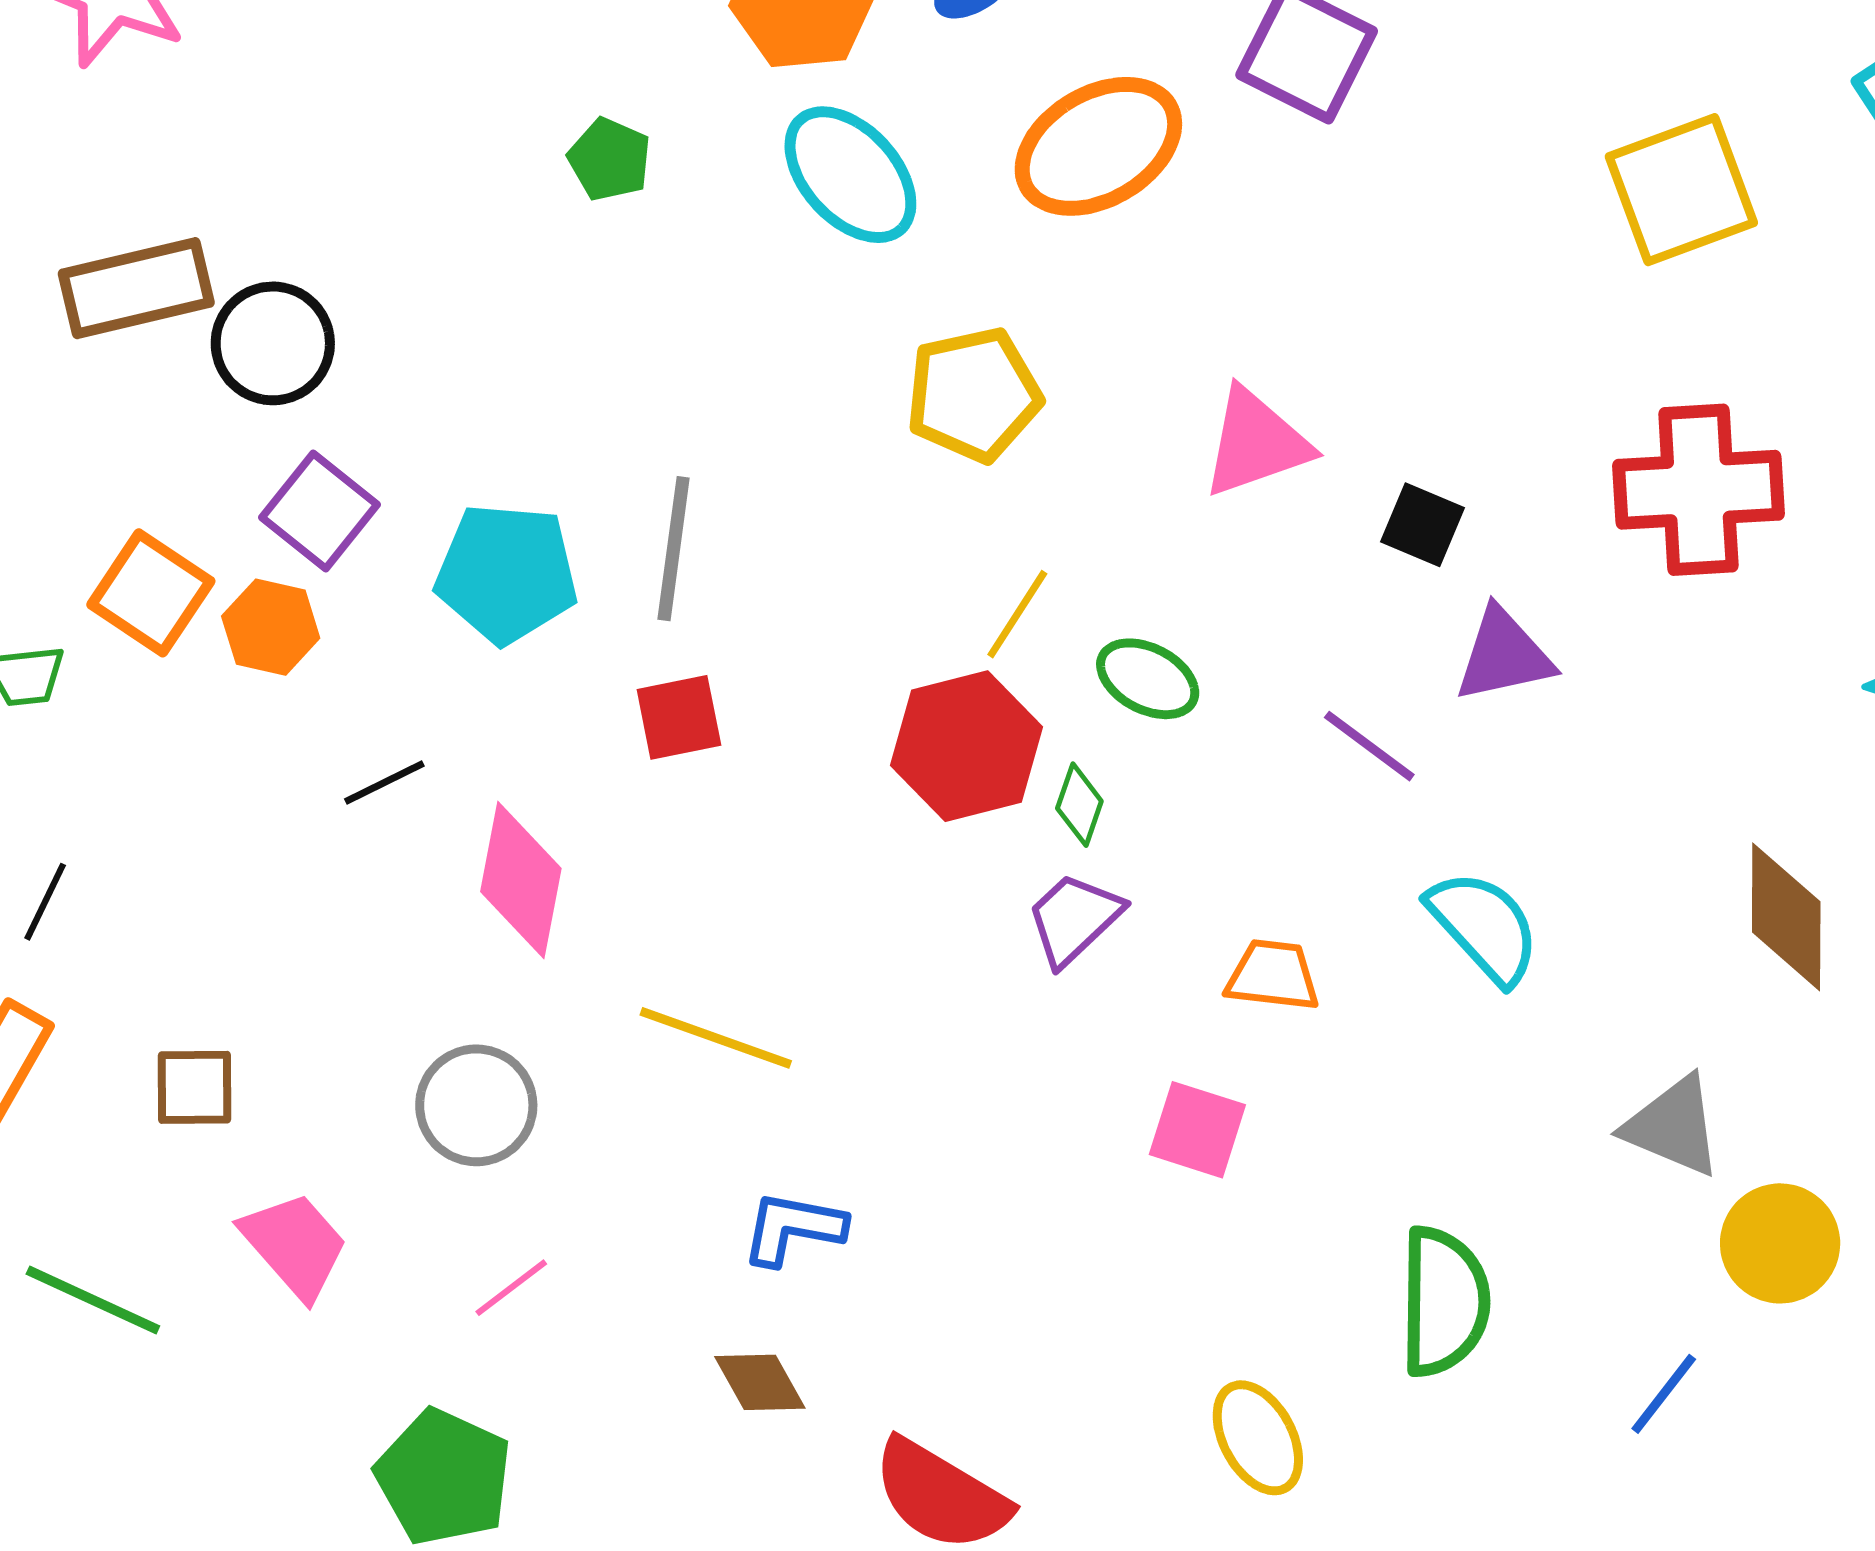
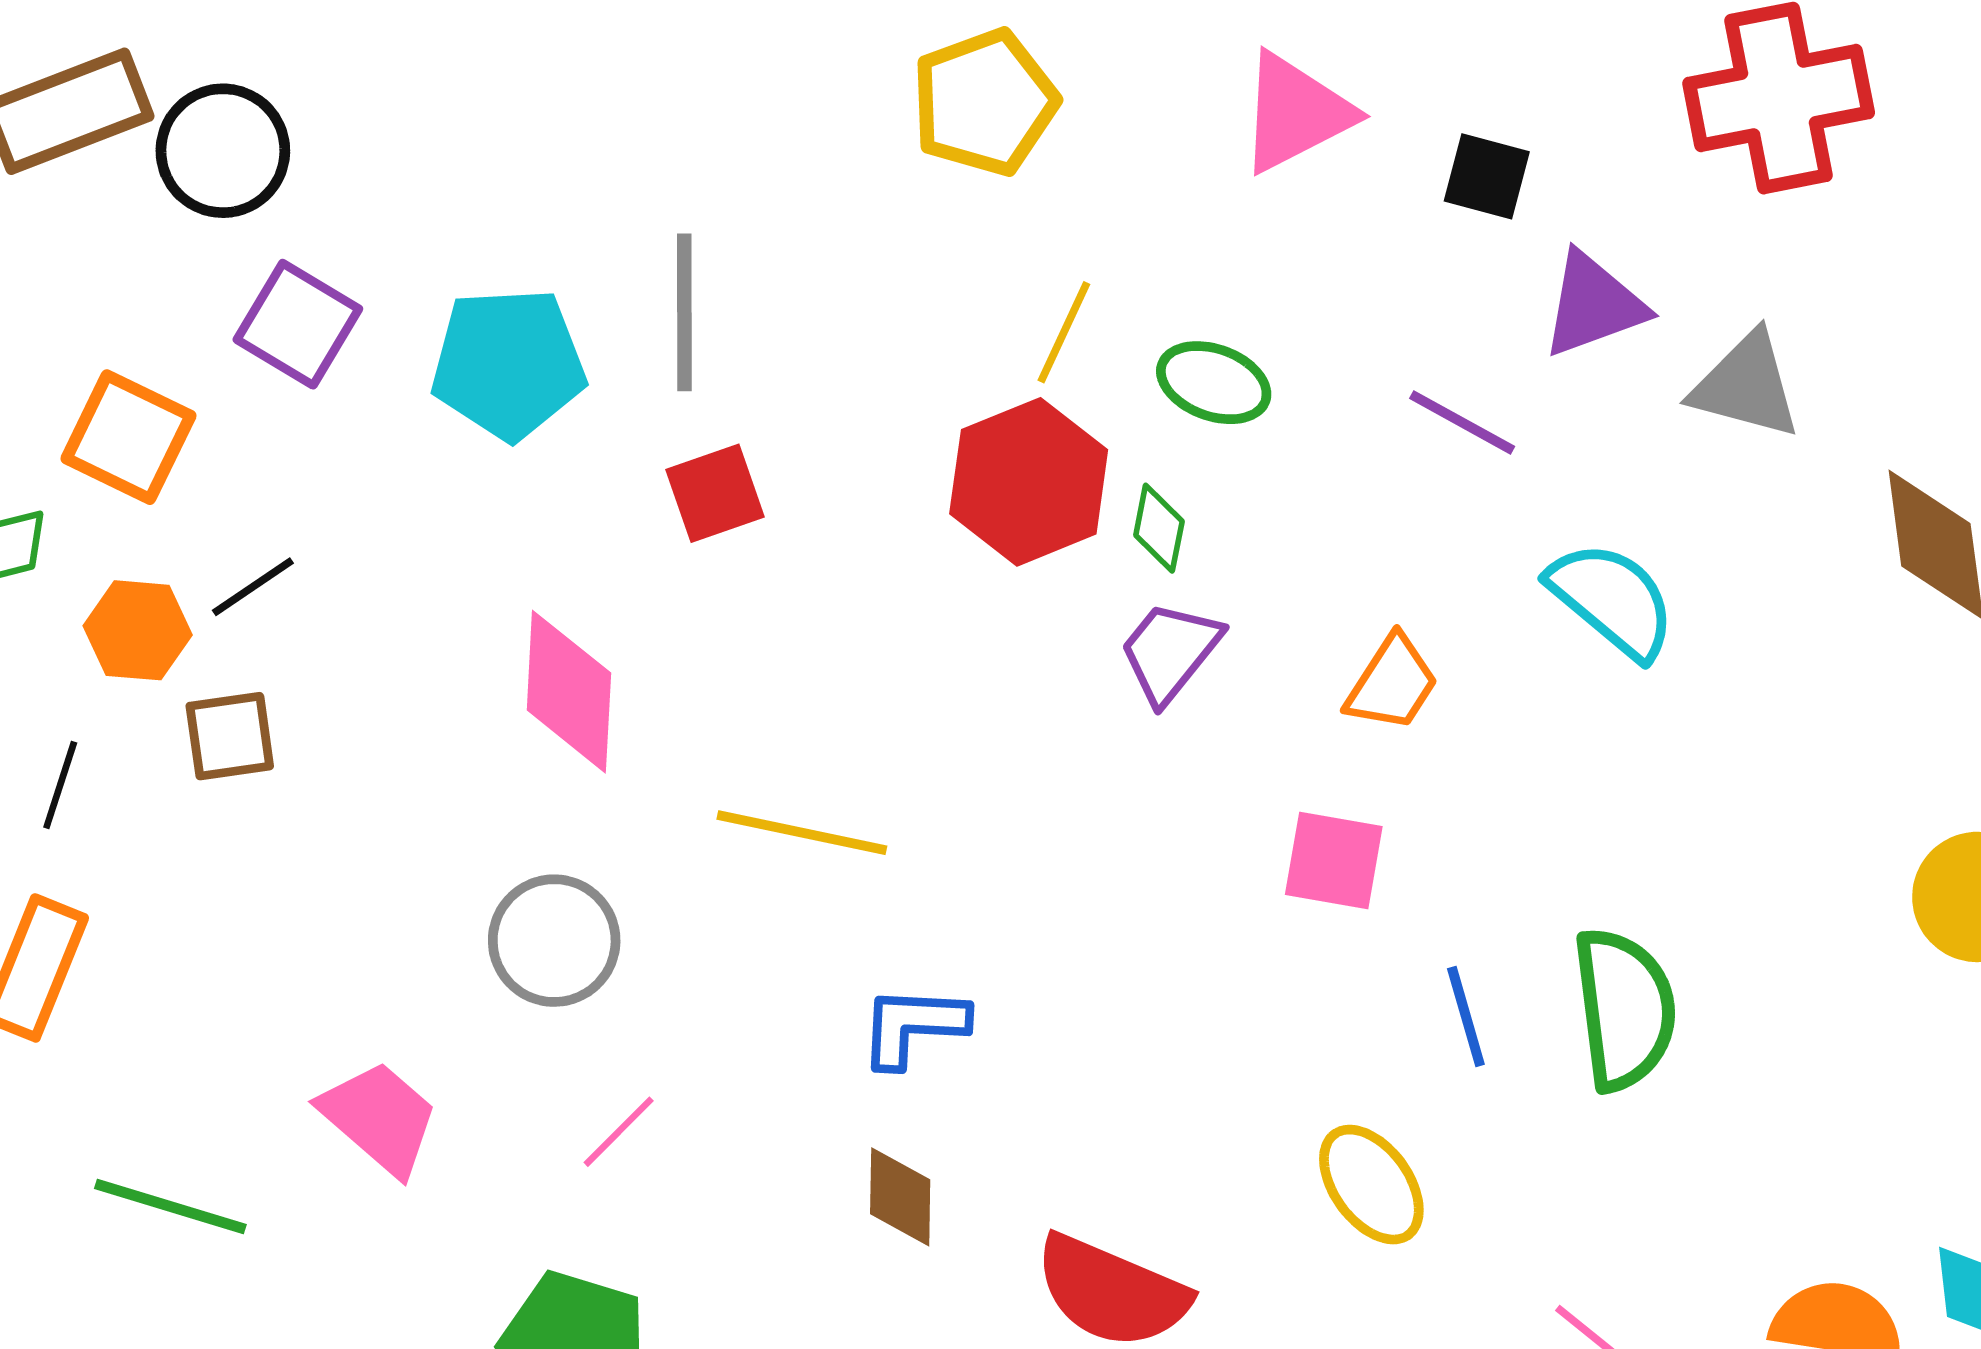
orange hexagon: (271, 627) -> (138, 630), moved
black line: (384, 782) -> (253, 587), moved
orange trapezoid: (1273, 975) -> (1392, 683), turned 124
brown square: (194, 1087) -> (230, 736), moved
gray triangle: (1673, 1126) -> (1746, 385), moved
brown diamond: (760, 1382) -> (900, 1197), turned 38
blue line: (1664, 1394) -> (1466, 1017), moved, turned -46
yellow ellipse: (1258, 1438) -> (1371, 1185), moved

